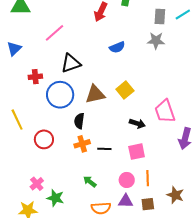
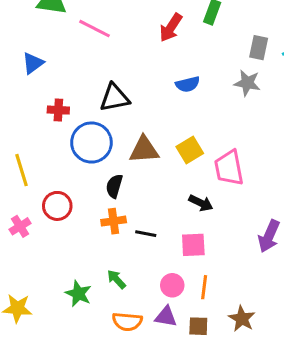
pink line: (55, 33) -> (95, 29), moved, turned 60
pink trapezoid: (165, 111) -> (229, 168), moved
pink cross: (37, 184) -> (20, 226), moved
green star: (55, 198) -> (78, 294), moved

